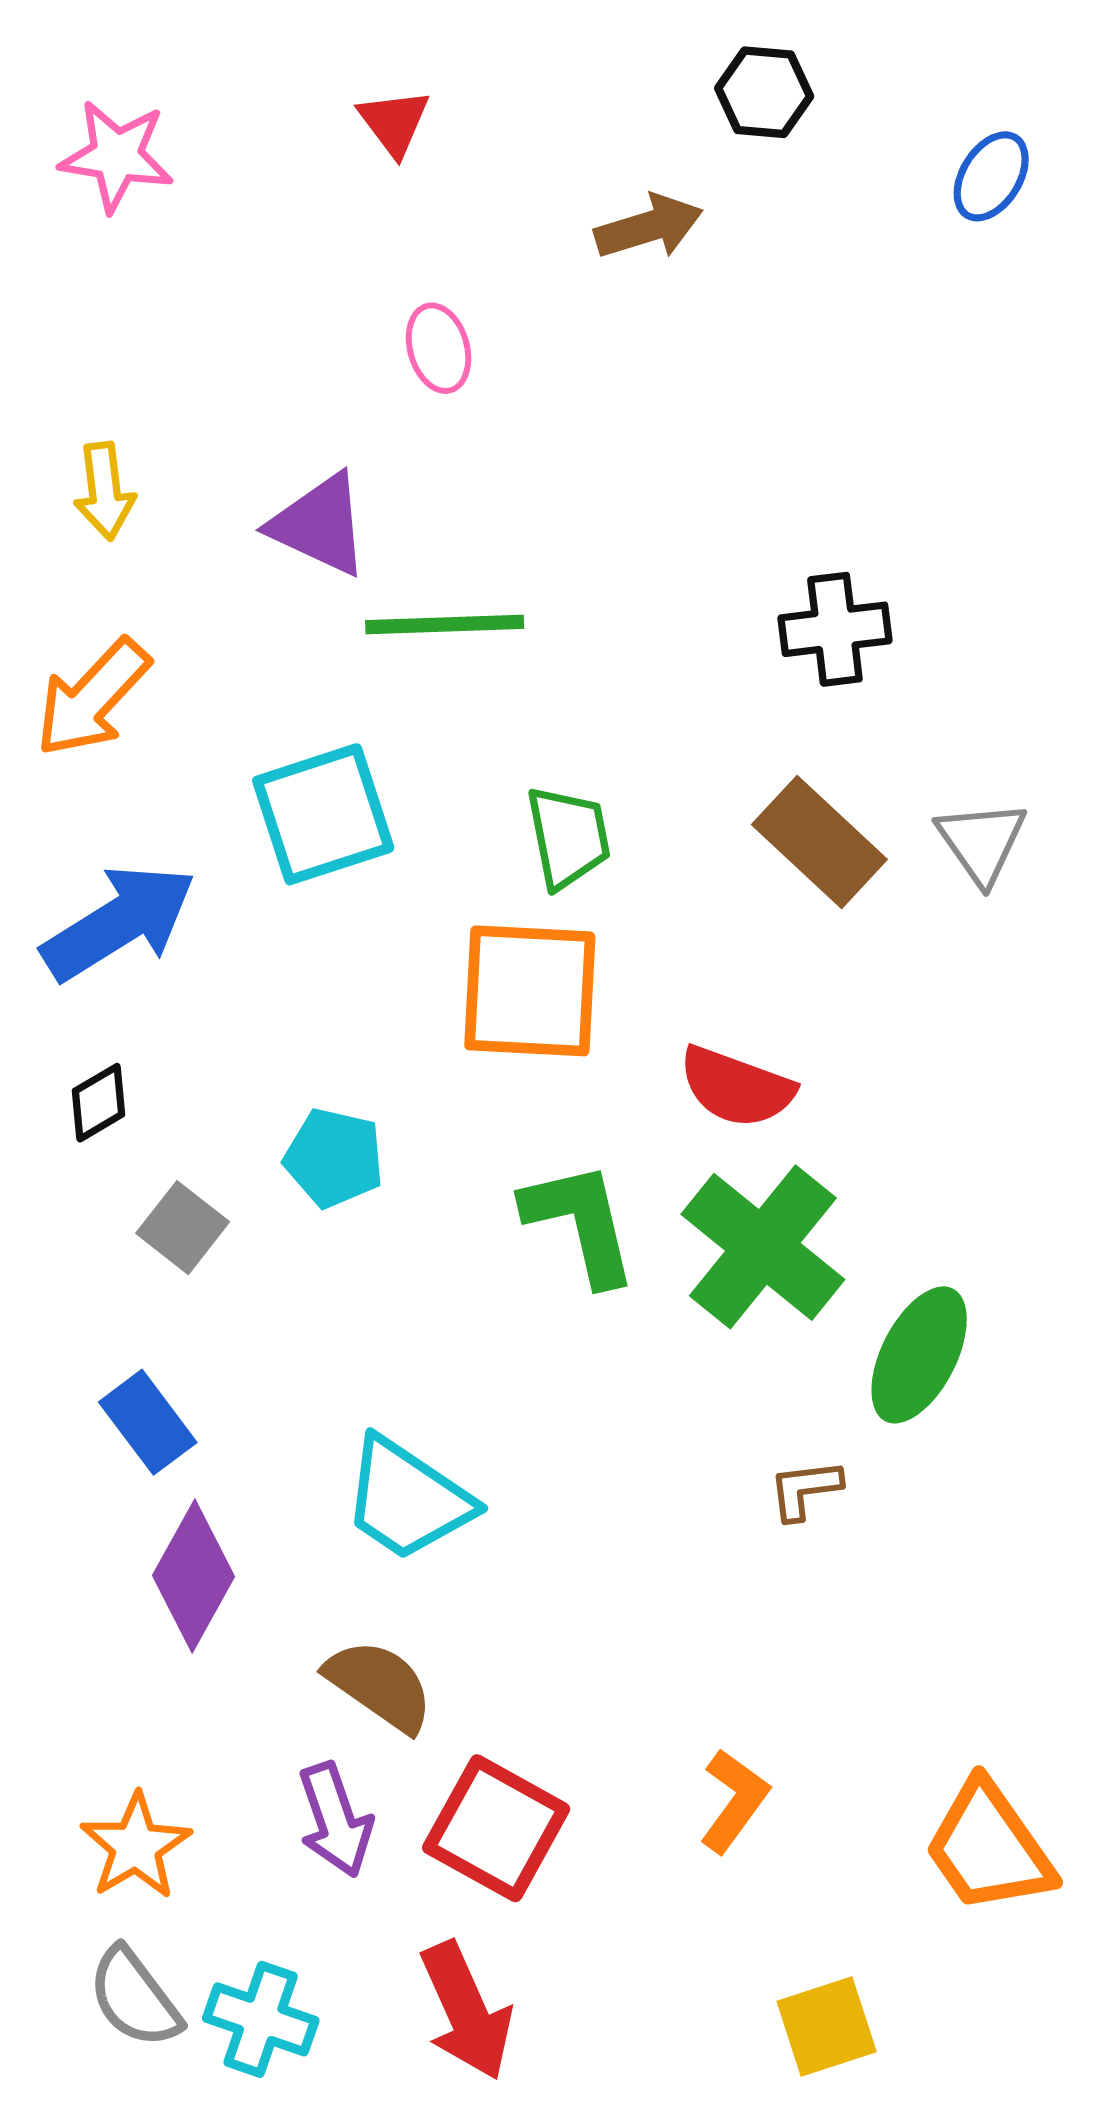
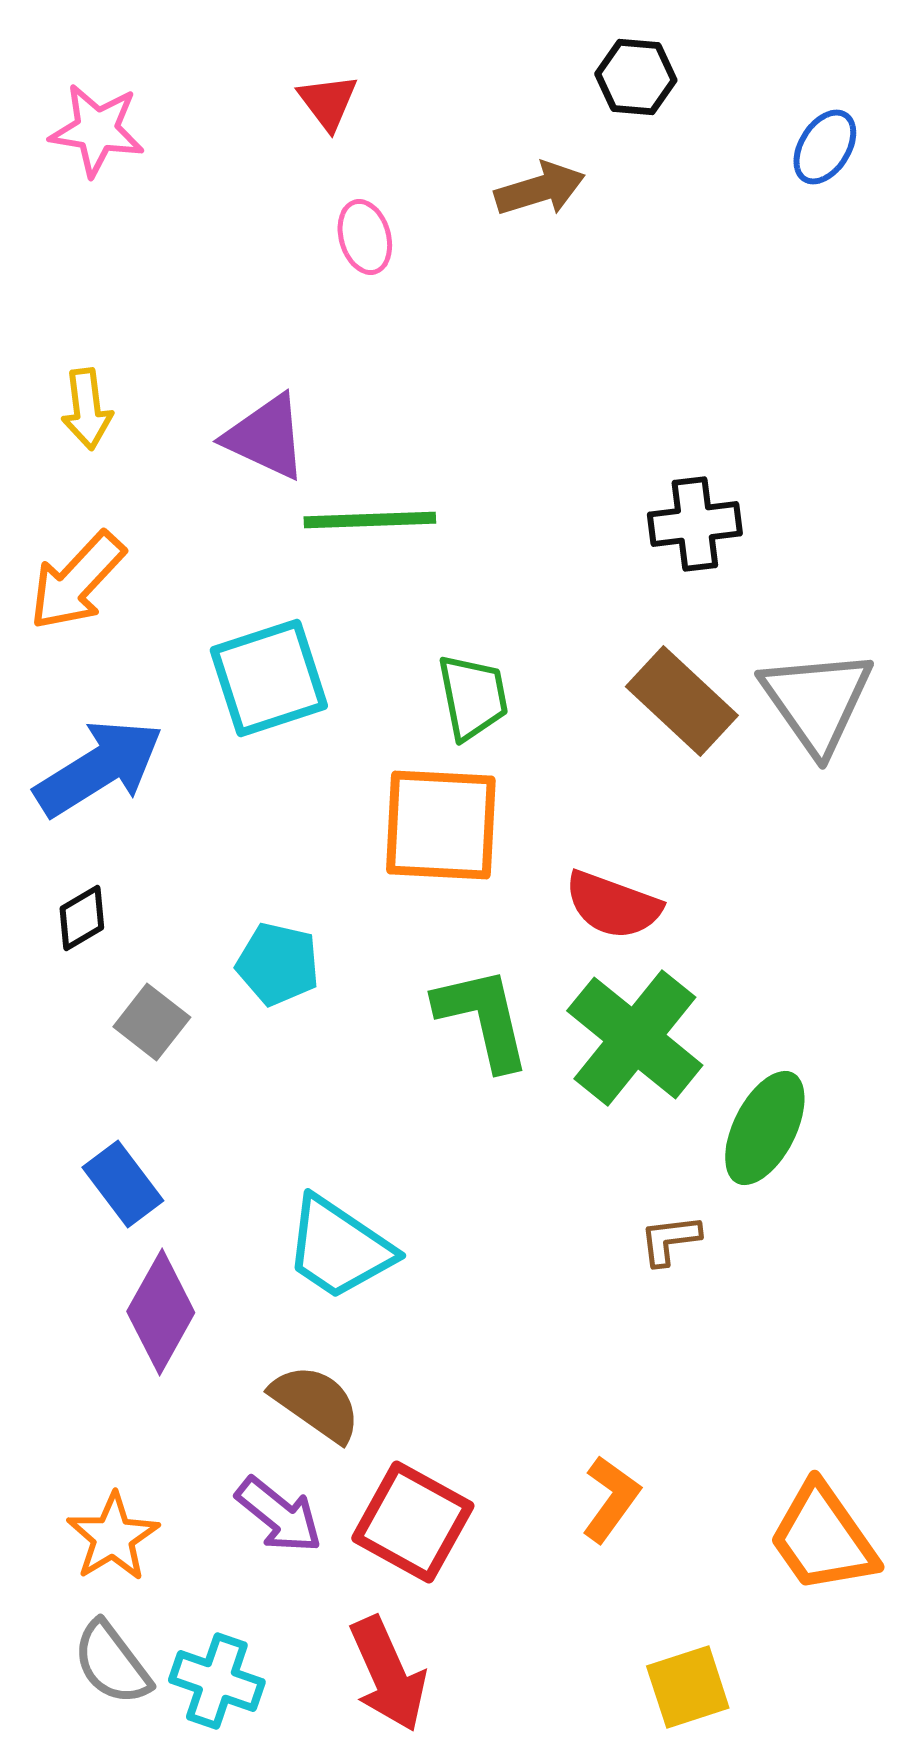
pink ellipse: (439, 348) -> (365, 237), moved
gray triangle: (982, 842) -> (817, 701), size x1.5
purple arrow: (335, 1820) -> (279, 1515), turned -32

